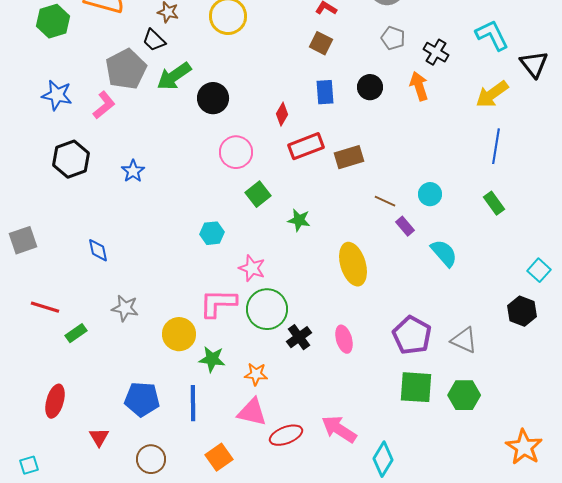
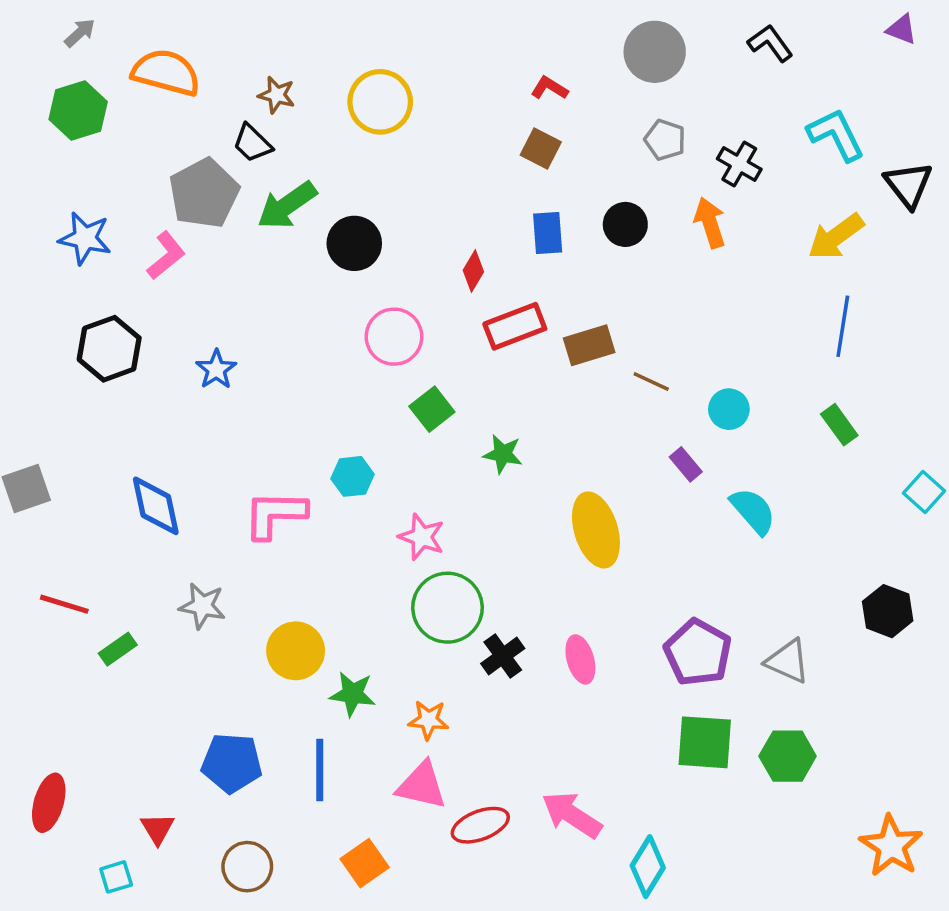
brown line: (385, 201) -> (651, 382), moved
blue diamond: (98, 250) -> (156, 506), size x1.5
cyan square: (539, 270) -> (924, 492), moved
pink L-shape: (218, 303) -> (275, 514), moved
red ellipse: (55, 401) -> (49, 803), moved
cyan square: (29, 465) -> (116, 877), moved

